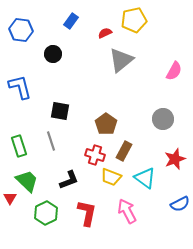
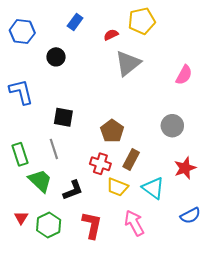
green trapezoid: (27, 181) -> (40, 181), moved
red triangle: (10, 198) -> (21, 218), moved

